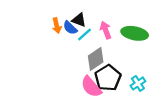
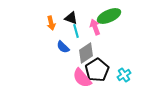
blue semicircle: (70, 28) -> (63, 47), moved
green ellipse: (135, 33) -> (109, 16), moved, turned -35
cyan line: (85, 34) -> (76, 31), turned -64

